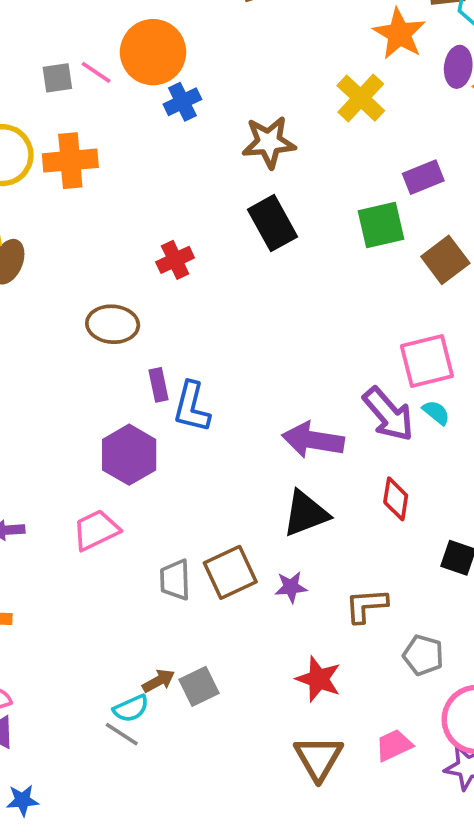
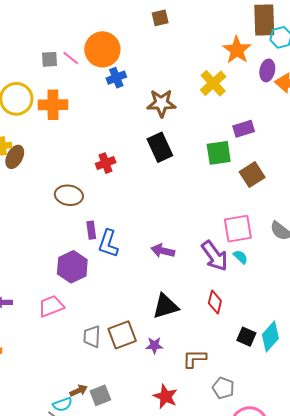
purple arrow: (313, 440) -> (163, 251), moved, size x0.7

